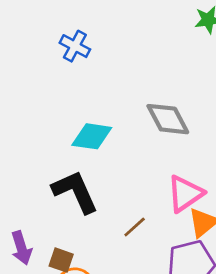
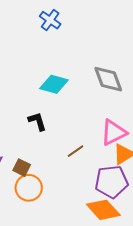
black L-shape: (75, 192) -> (37, 121), size x0.6

